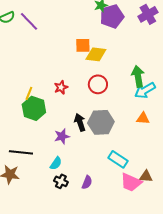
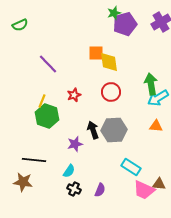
purple line: (29, 21) -> (48, 64), moved
yellow diamond: (96, 54) -> (109, 62), turned 75

